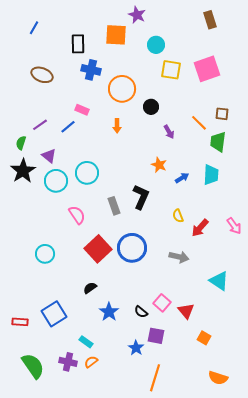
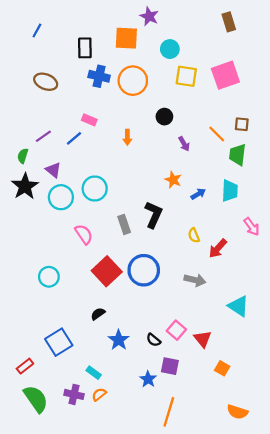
orange circle: (122, 89) -> (133, 81), moved
pink arrow: (234, 226) -> (252, 227), moved
red rectangle: (20, 322) -> (25, 366), moved, turned -42

